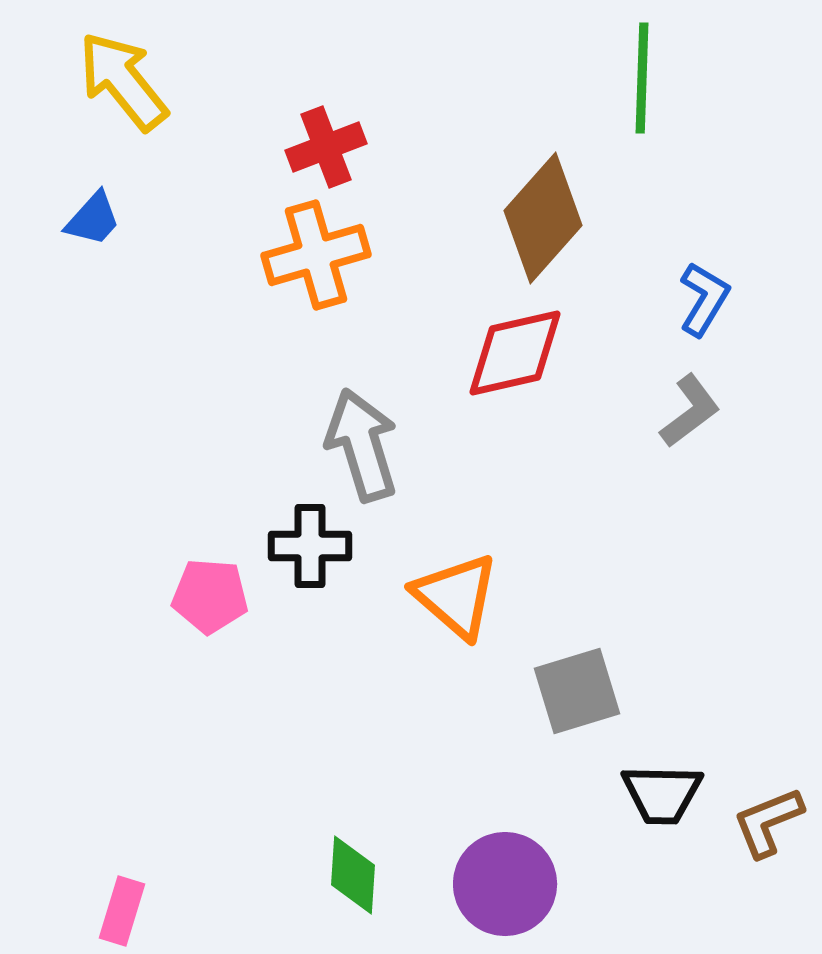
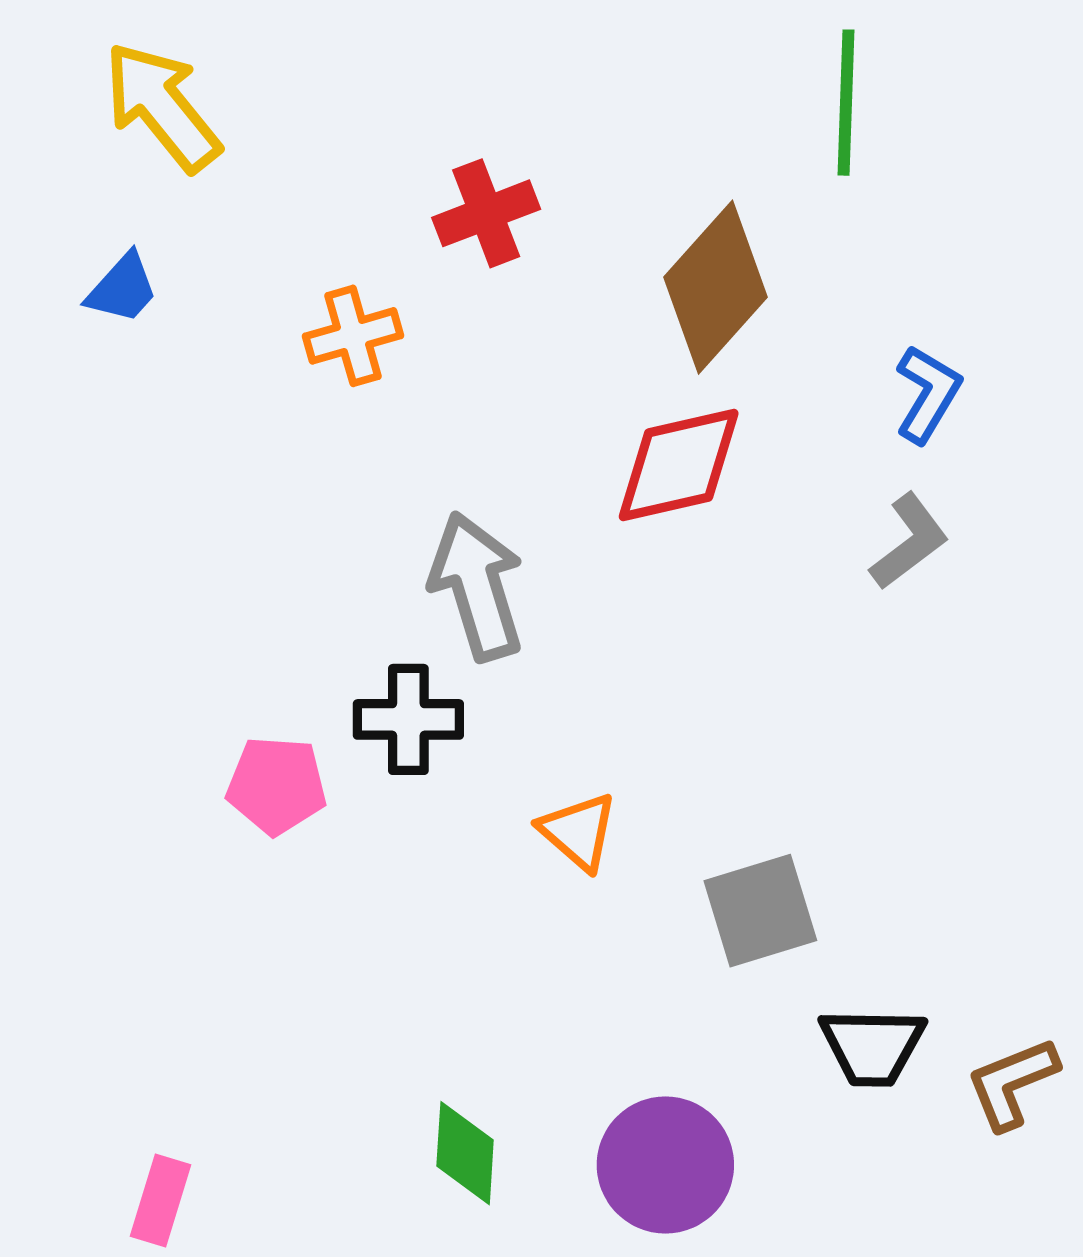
red cross: (326, 147) -> (486, 213), moved
orange cross: (316, 255) -> (353, 336), moved, size x0.7
orange triangle: (456, 596) -> (578, 831), moved, size x0.7

